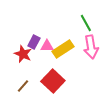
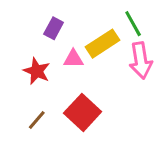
purple rectangle: (34, 42) -> (54, 28), moved
yellow rectangle: (63, 49) -> (102, 44), moved

